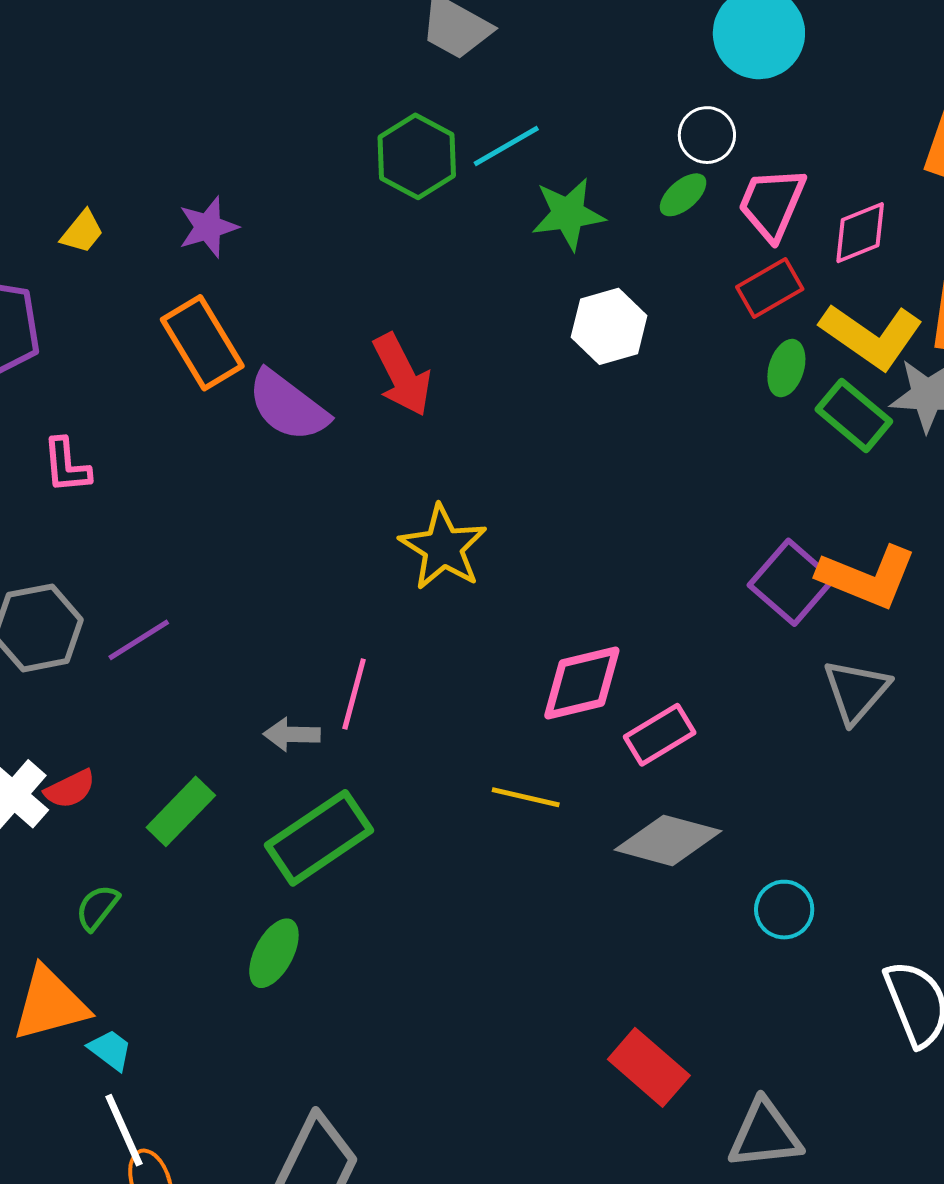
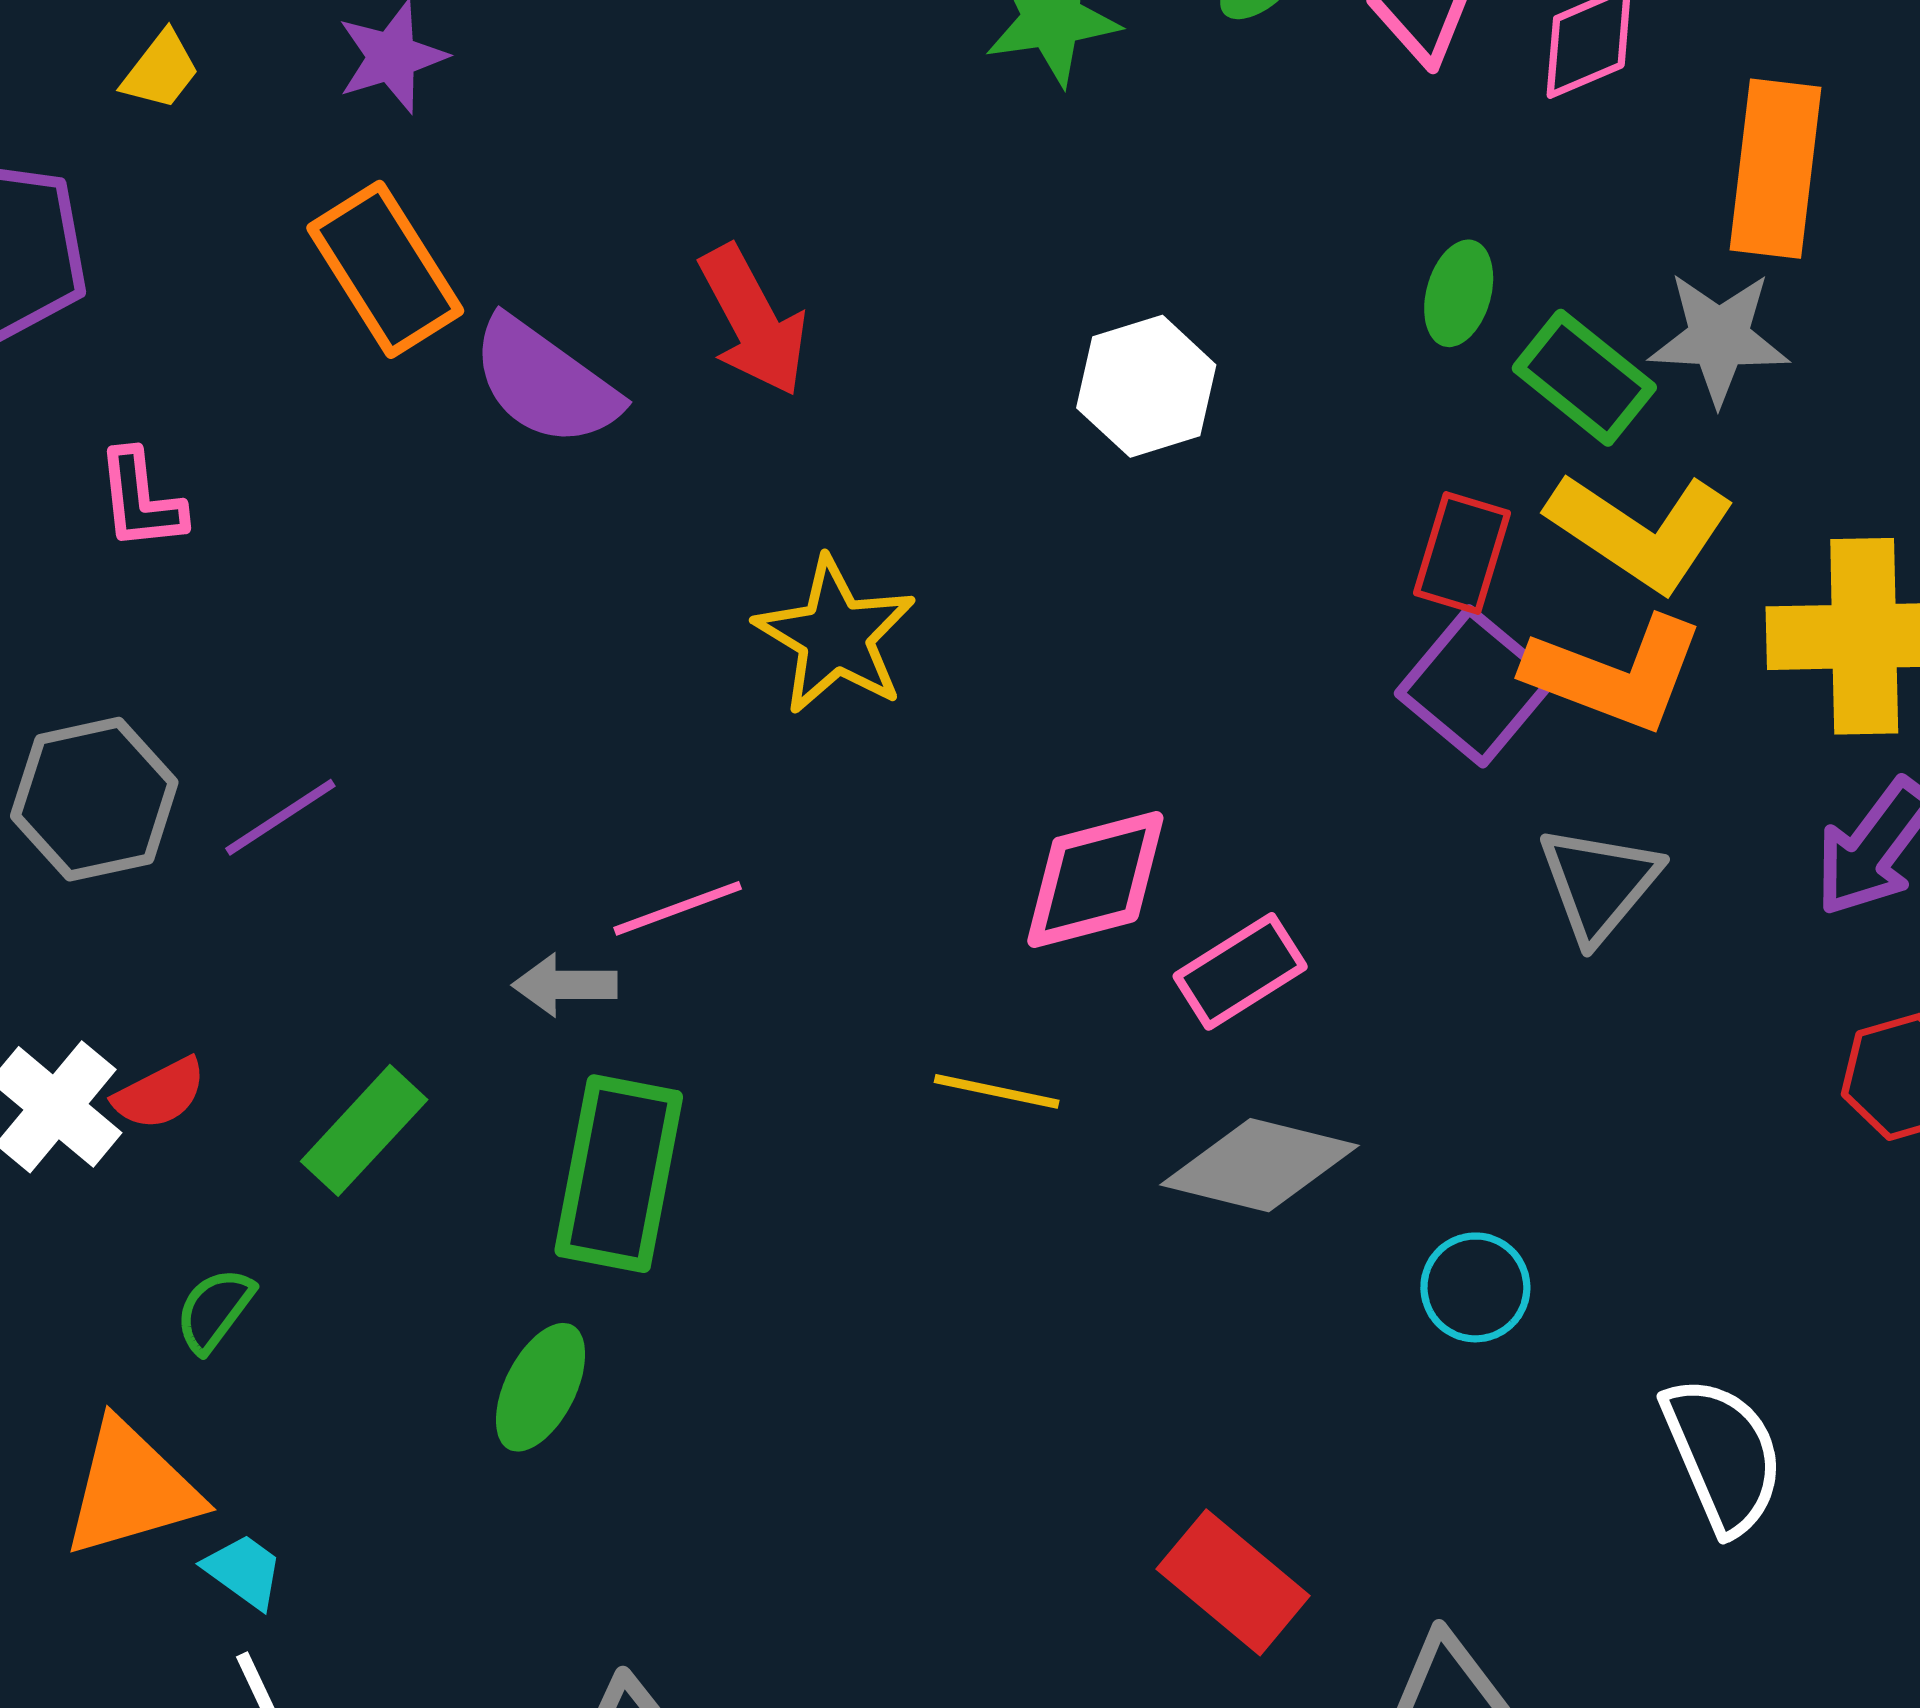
red rectangle: (770, 288) -> (1462, 553), moved, turned -42
white hexagon: (609, 326) -> (1146, 386), moved
yellow L-shape: (871, 336) -> (1641, 531), moved
pink line: (354, 694) -> (678, 908), turned 56
green rectangle: (319, 838) -> (619, 1174), turned -44

